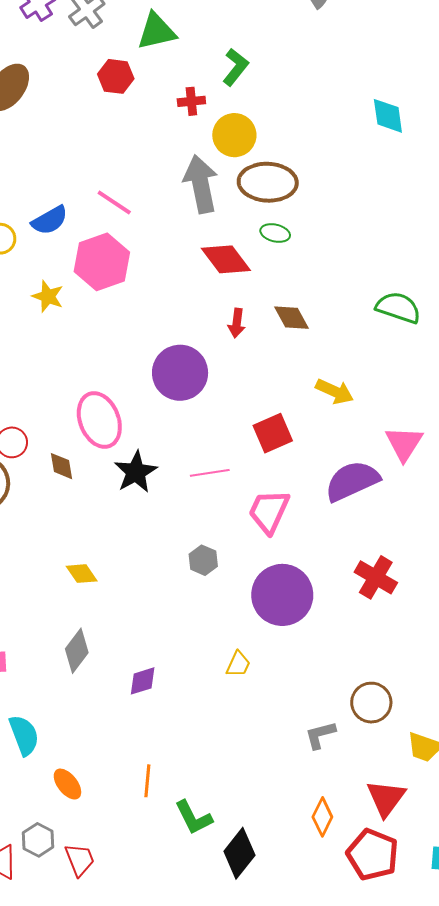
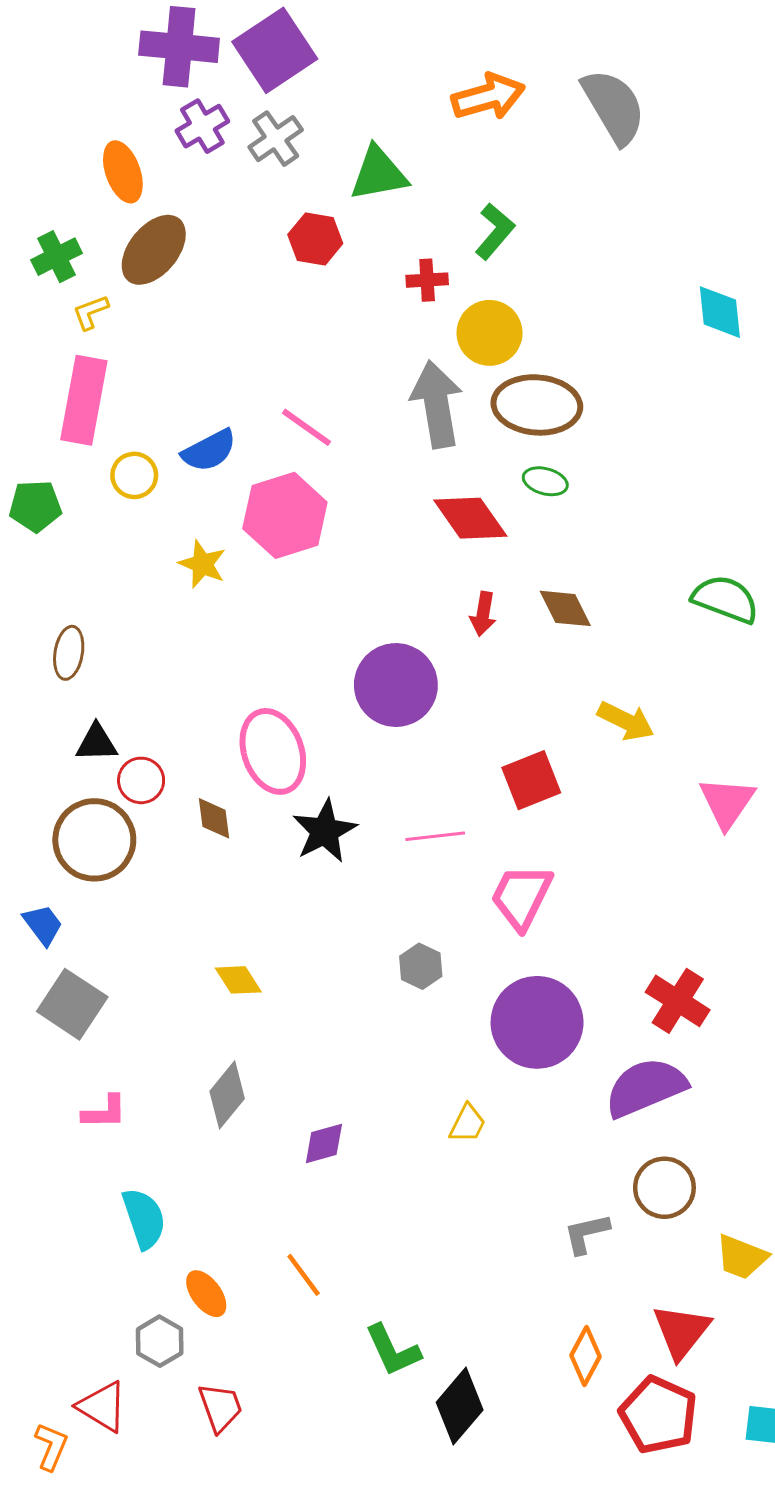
purple semicircle: (352, 481) -> (646, 1087), moved
orange line: (147, 781) -> (304, 1275), moved, turned -44
gray hexagon: (38, 840) -> (160, 1341), moved

